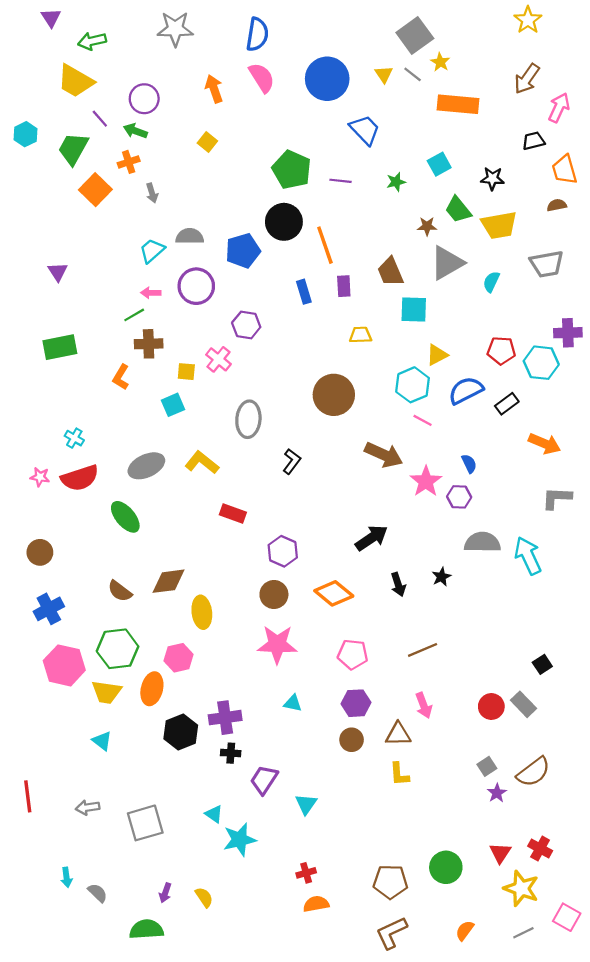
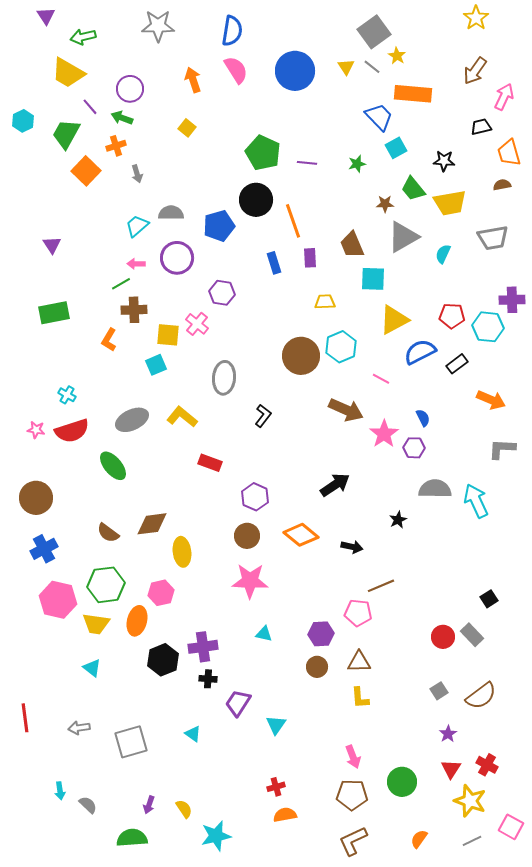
blue trapezoid: (365, 130) -> (379, 117), moved
yellow triangle: (437, 355) -> (394, 320), size x1.5
yellow square: (186, 372) -> (168, 335), size x1.4
cyan hexagon: (413, 385) -> (341, 347), moved
brown circle: (40, 552) -> (36, 498), size x1.4
black arrow: (398, 585) -> (352, 547), moved, turned -60
pink pentagon: (353, 654) -> (358, 613), moved
pink arrow: (424, 705) -> (353, 757), moved
purple star: (497, 793) -> (448, 734), moved
cyan star: (240, 840) -> (216, 836), moved

